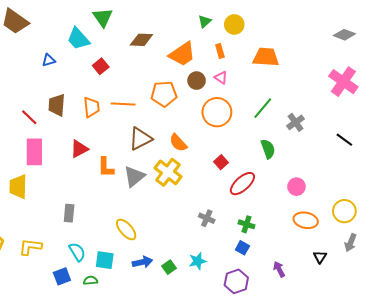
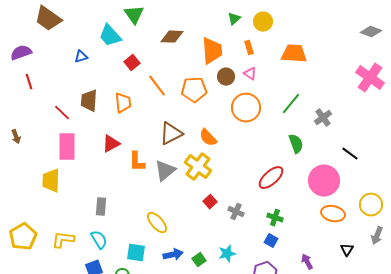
orange trapezoid: (182, 54) -> (212, 51), turned -60
orange line: (123, 104) -> (157, 86), moved, turned 50
black line: (344, 140) -> (350, 154), moved
red square: (221, 162) -> (210, 202), moved
pink circle: (296, 187) -> (324, 181), size x1.8
cyan semicircle: (77, 252) -> (99, 240), moved

